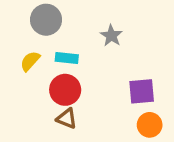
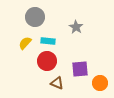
purple square: (142, 91) -> (80, 69), moved
brown triangle: (67, 118) -> (57, 83), moved

